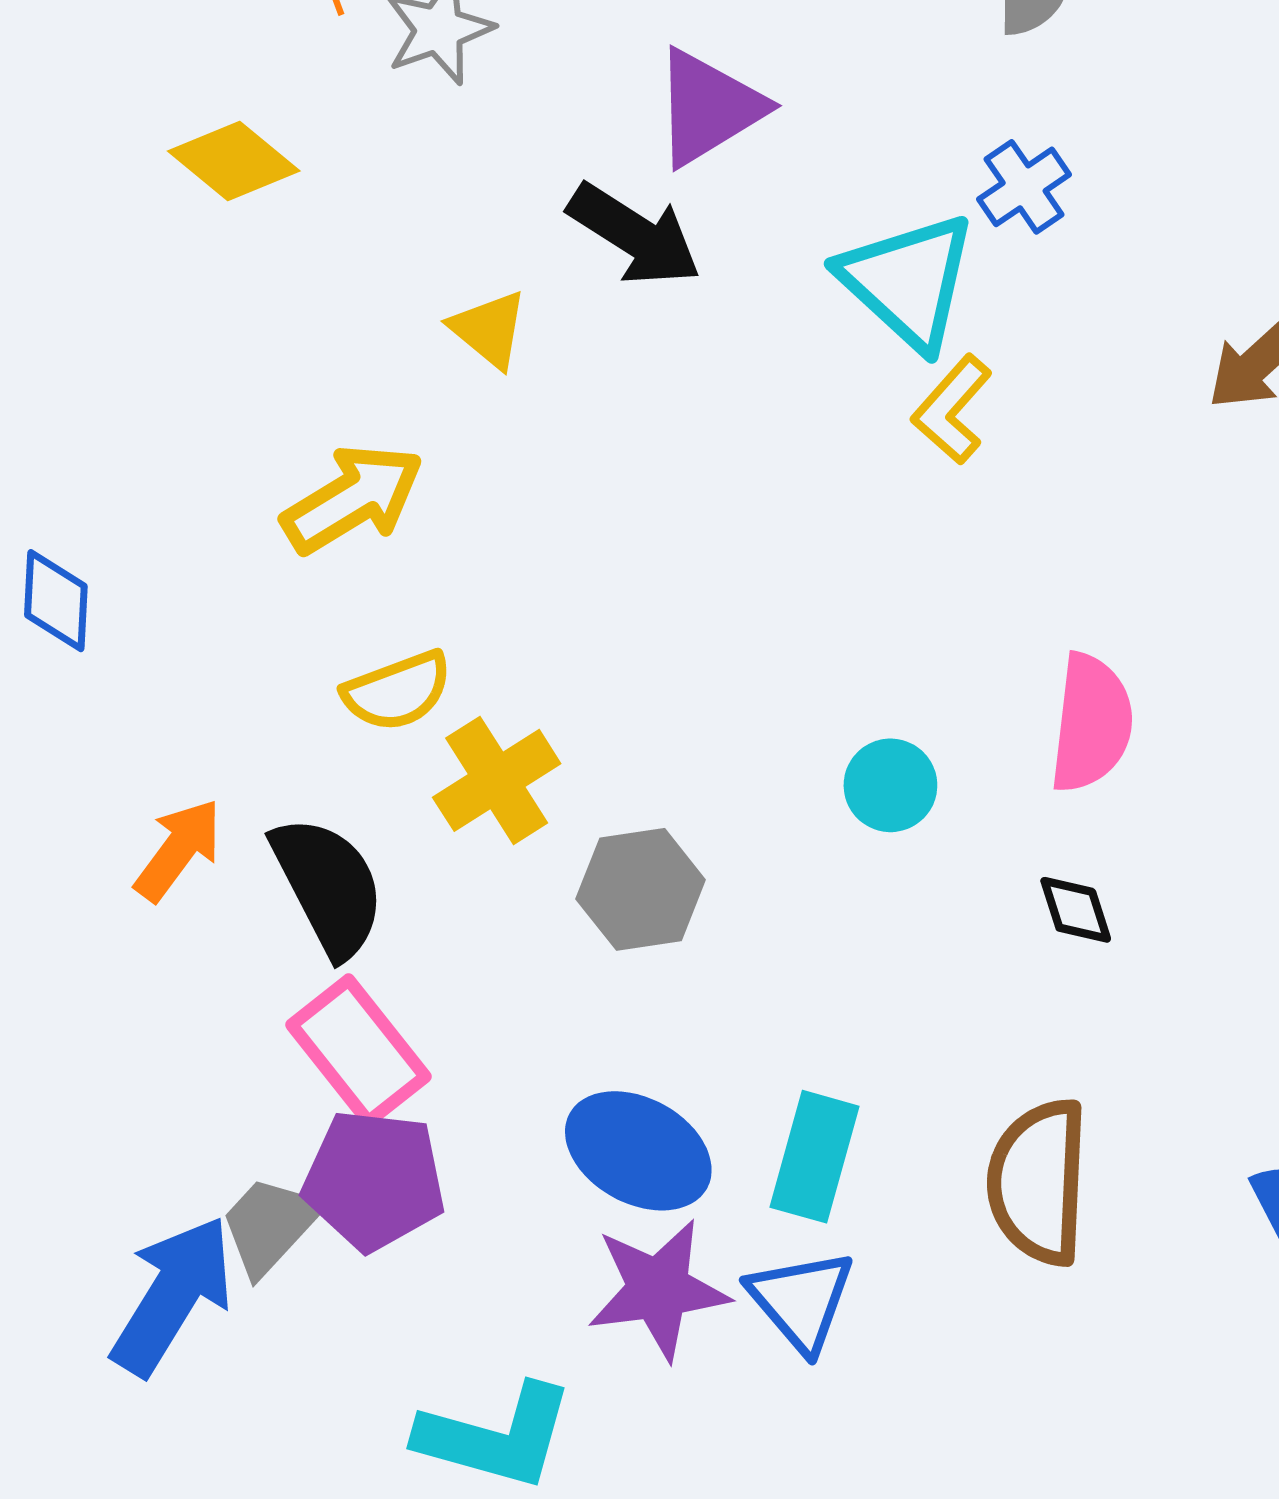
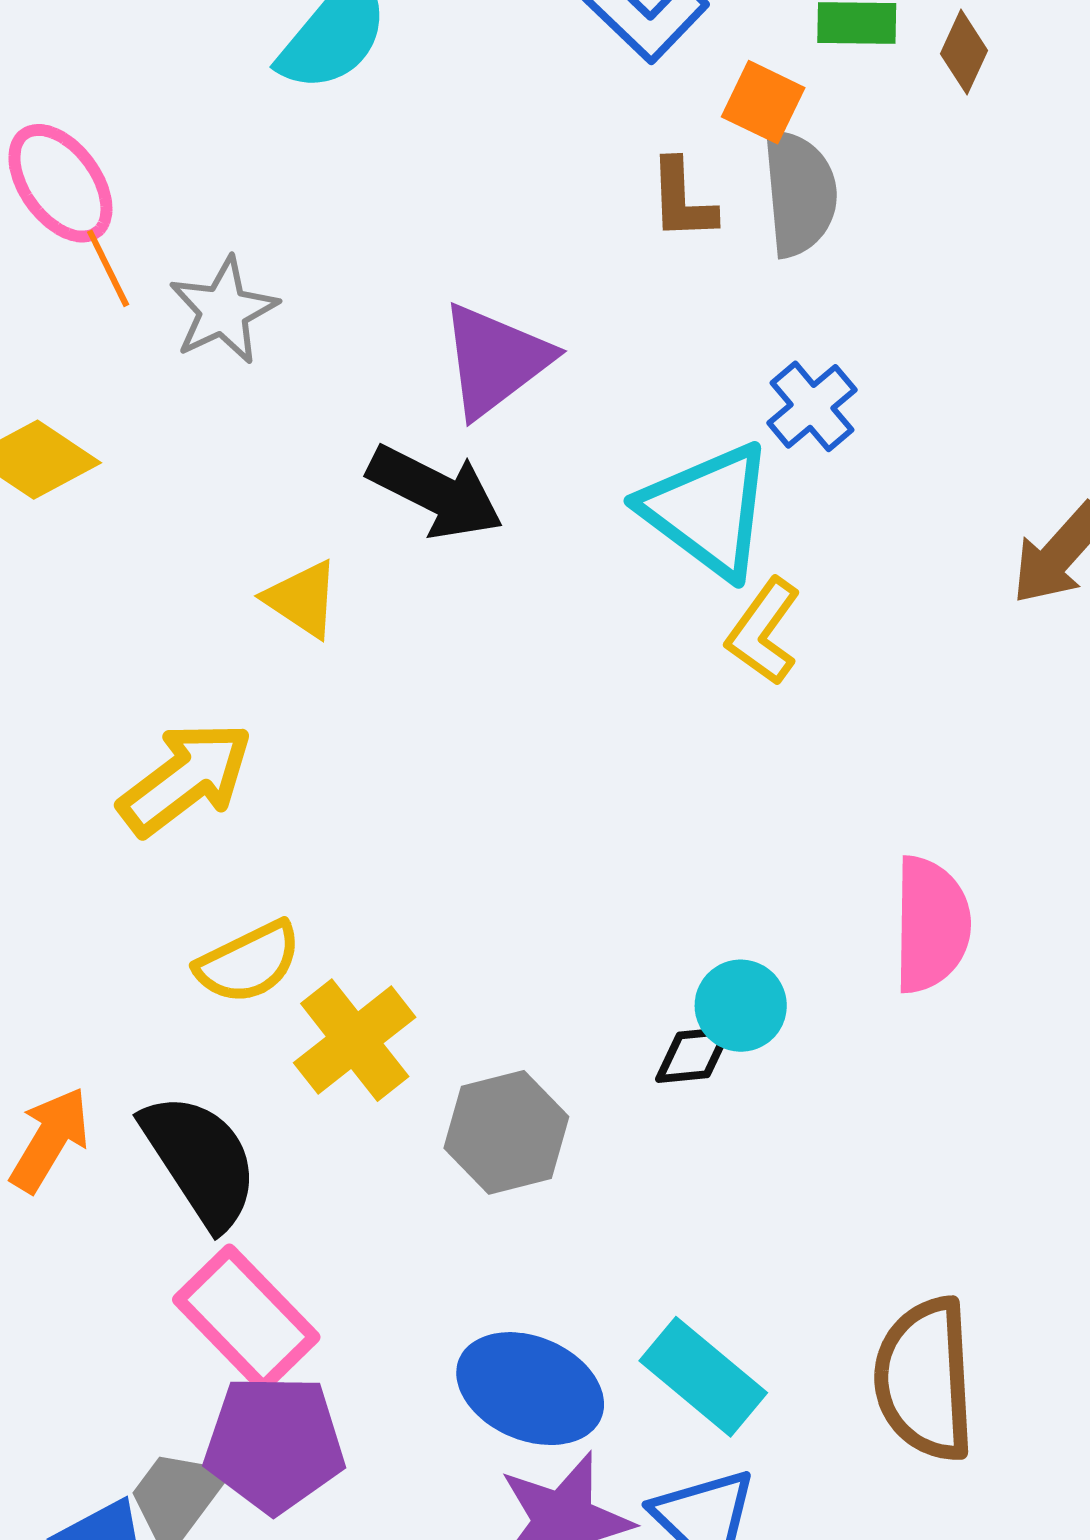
black diamond: (1076, 910) -> (693, 1055), moved, turned -72
cyan rectangle: (815, 1157) -> (703, 1377), turned -60

